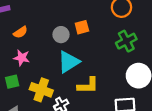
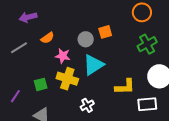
pink star: (22, 58) -> (63, 56), moved
yellow L-shape: (88, 85) -> (125, 87), moved
yellow cross: (41, 90) -> (67, 79), moved

